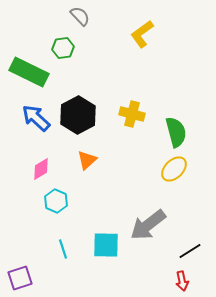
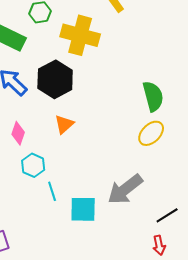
yellow cross: (132, 114) -> (80, 35), moved, size x1.5
pink diamond: (41, 169) -> (18, 133), turned -40
cyan line: (63, 249) -> (52, 191), moved

